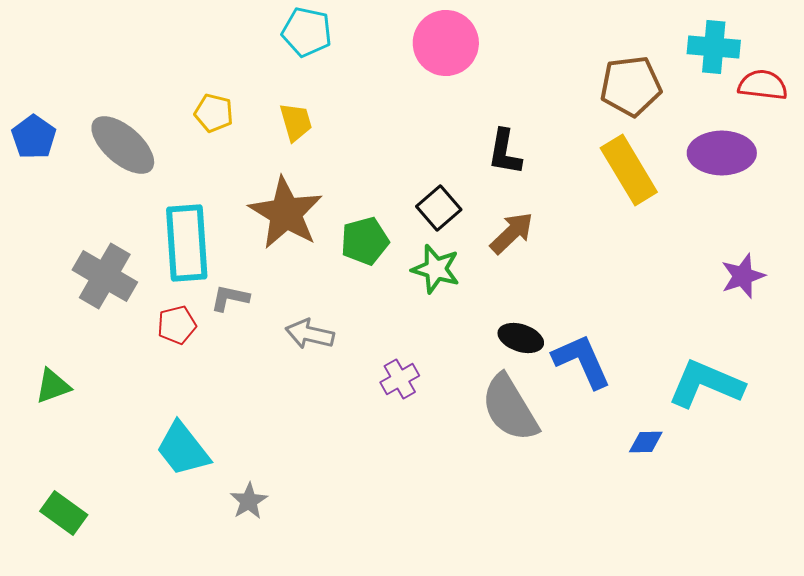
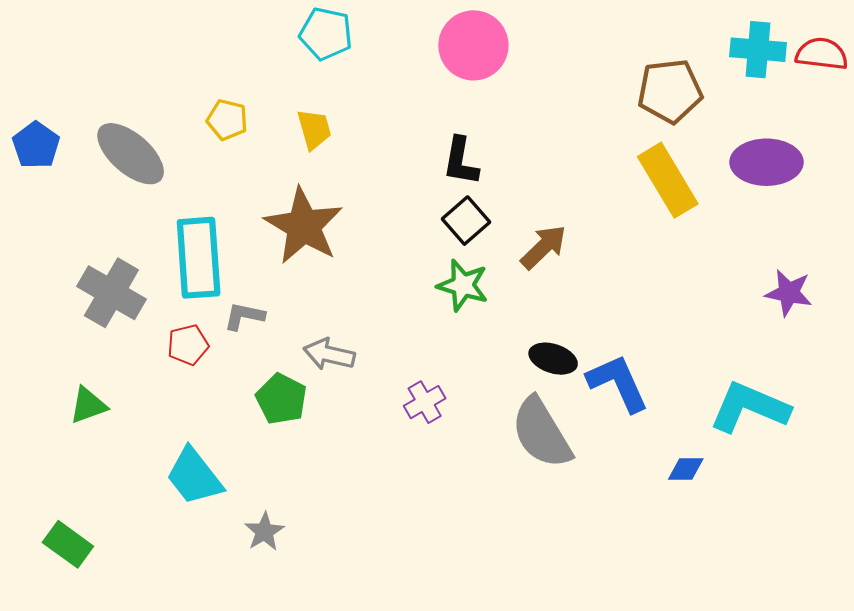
red semicircle: (763, 85) -> (822, 54), moved
black L-shape: (505, 152) -> (461, 161), moved
green pentagon: (365, 241) -> (281, 399), moved, turned -30
purple star: (743, 276) -> (789, 293), turned 30
green triangle: (53, 386) -> (88, 405), moved

